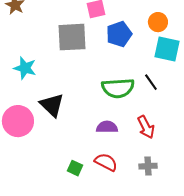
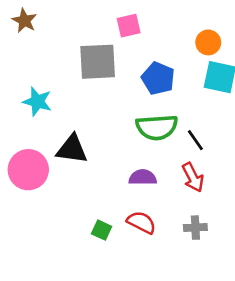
blue pentagon: (119, 34) -> (158, 78), moved, turned -30
black line: (151, 82) -> (195, 140), moved
black triangle: (52, 105) -> (72, 149), turned -36

